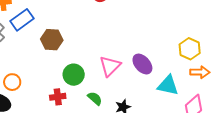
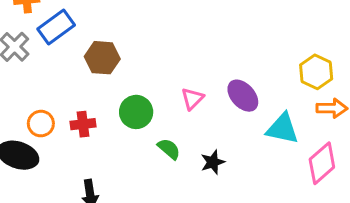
pink triangle: (110, 66) -> (192, 99), size x0.7
red cross: (58, 97) -> (83, 124), moved

